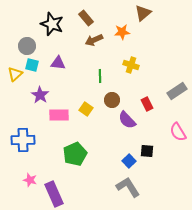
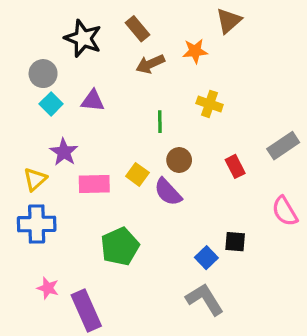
cyan square: (32, 65) -> (51, 104), turned 32
yellow triangle: (15, 74) -> (35, 179), moved
purple semicircle: (127, 120) -> (168, 192), moved

